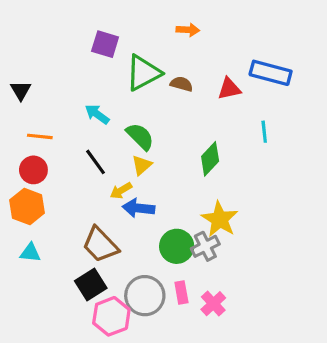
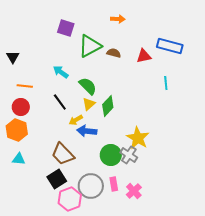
green diamond: (210, 159) -> (108, 106), moved
gray cross: (205, 246) -> (129, 155), turned -30

